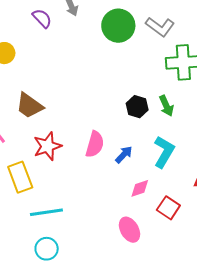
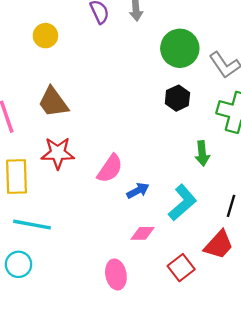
black hexagon: (137, 107) -> (177, 98), moved
red square: (168, 208) -> (181, 268), moved

